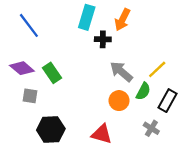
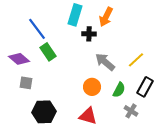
blue line: (29, 25) -> (37, 29), moved
green rectangle: (52, 73) -> (48, 52), moved
green semicircle: (143, 91) -> (119, 90), moved
orange circle: (119, 101) -> (92, 87), moved

